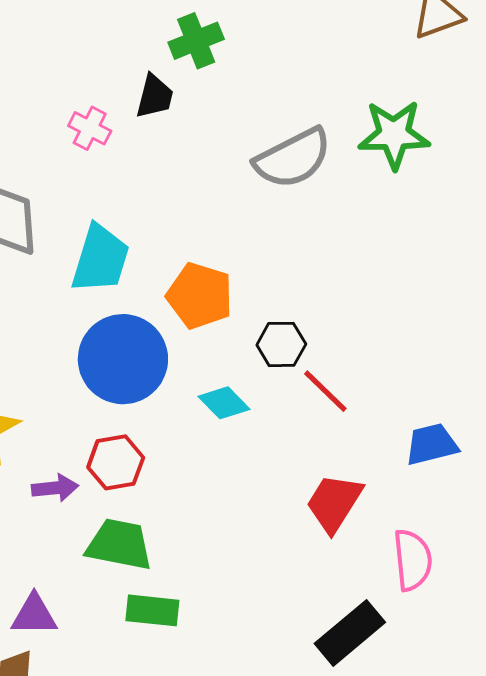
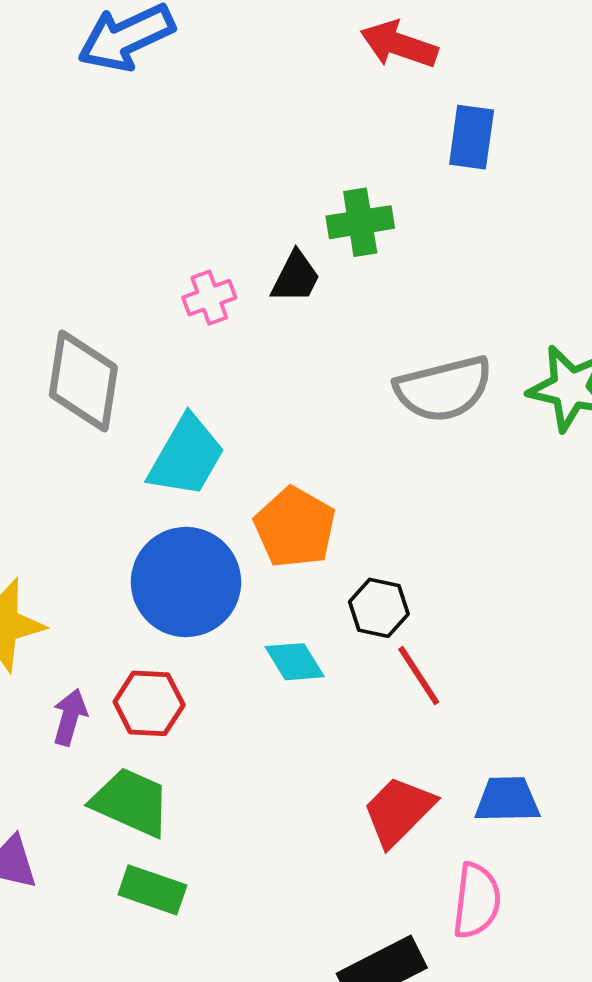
pink cross: (90, 128) -> (209, 298), turned 30
blue trapezoid: (432, 444) -> (507, 800), moved
purple arrow: (55, 488) -> (70, 717), turned -81

